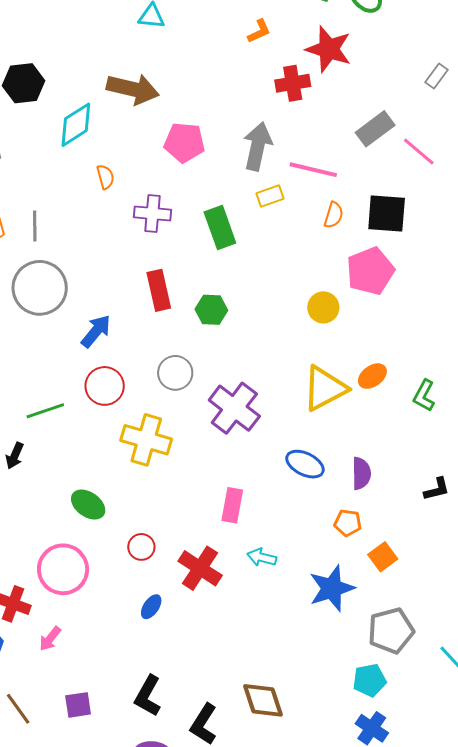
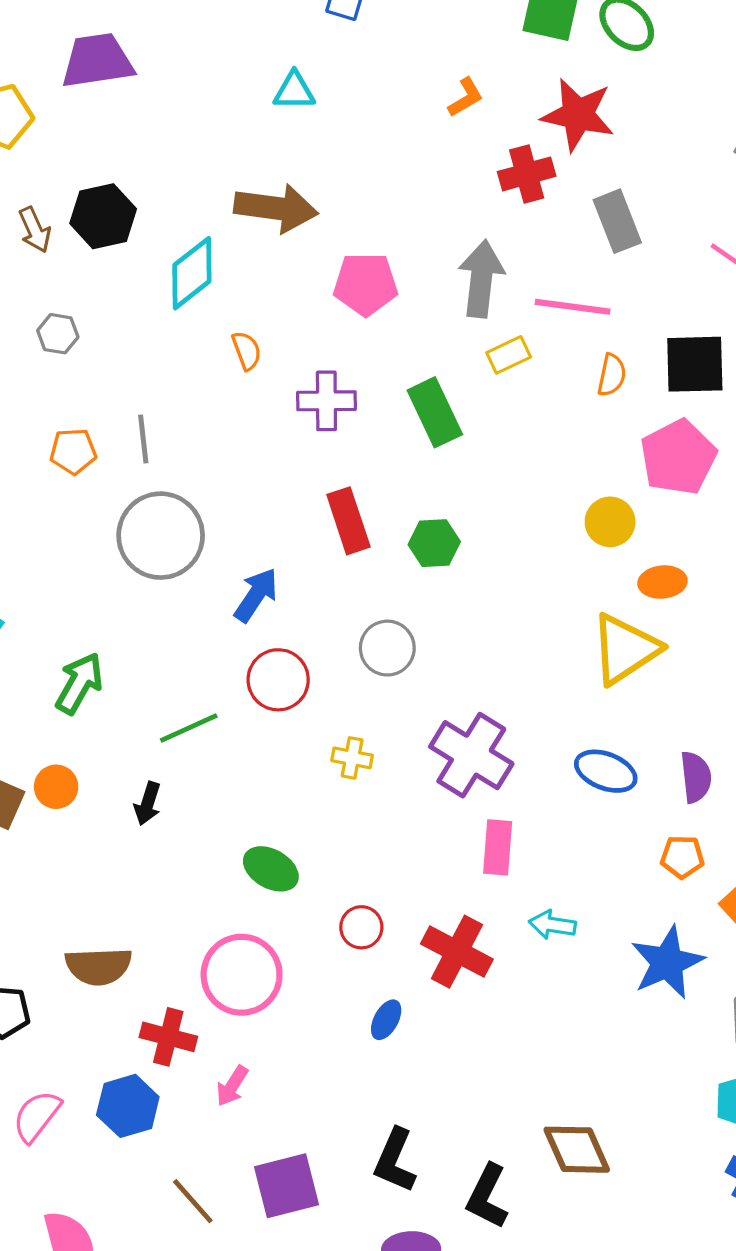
gray rectangle: (375, 129) -> (617, 221), moved, turned -69
orange ellipse: (372, 376) -> (663, 582), moved, turned 36
purple cross: (234, 408) -> (471, 755), moved
yellow cross: (146, 440) -> (352, 758), size x0.5
purple square: (78, 705) -> (286, 1186), size x1.5

